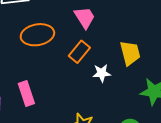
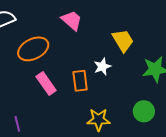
orange rectangle: (79, 52) -> (80, 81), moved, turned -30
pink rectangle: (26, 94) -> (46, 83), moved

